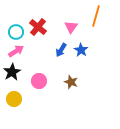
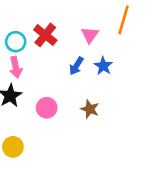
pink arrow: (16, 51) -> (16, 67), turned 112
yellow circle: (14, 99) -> (13, 147), moved

